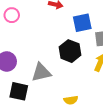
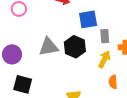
gray triangle: (41, 72) -> (49, 47), moved

